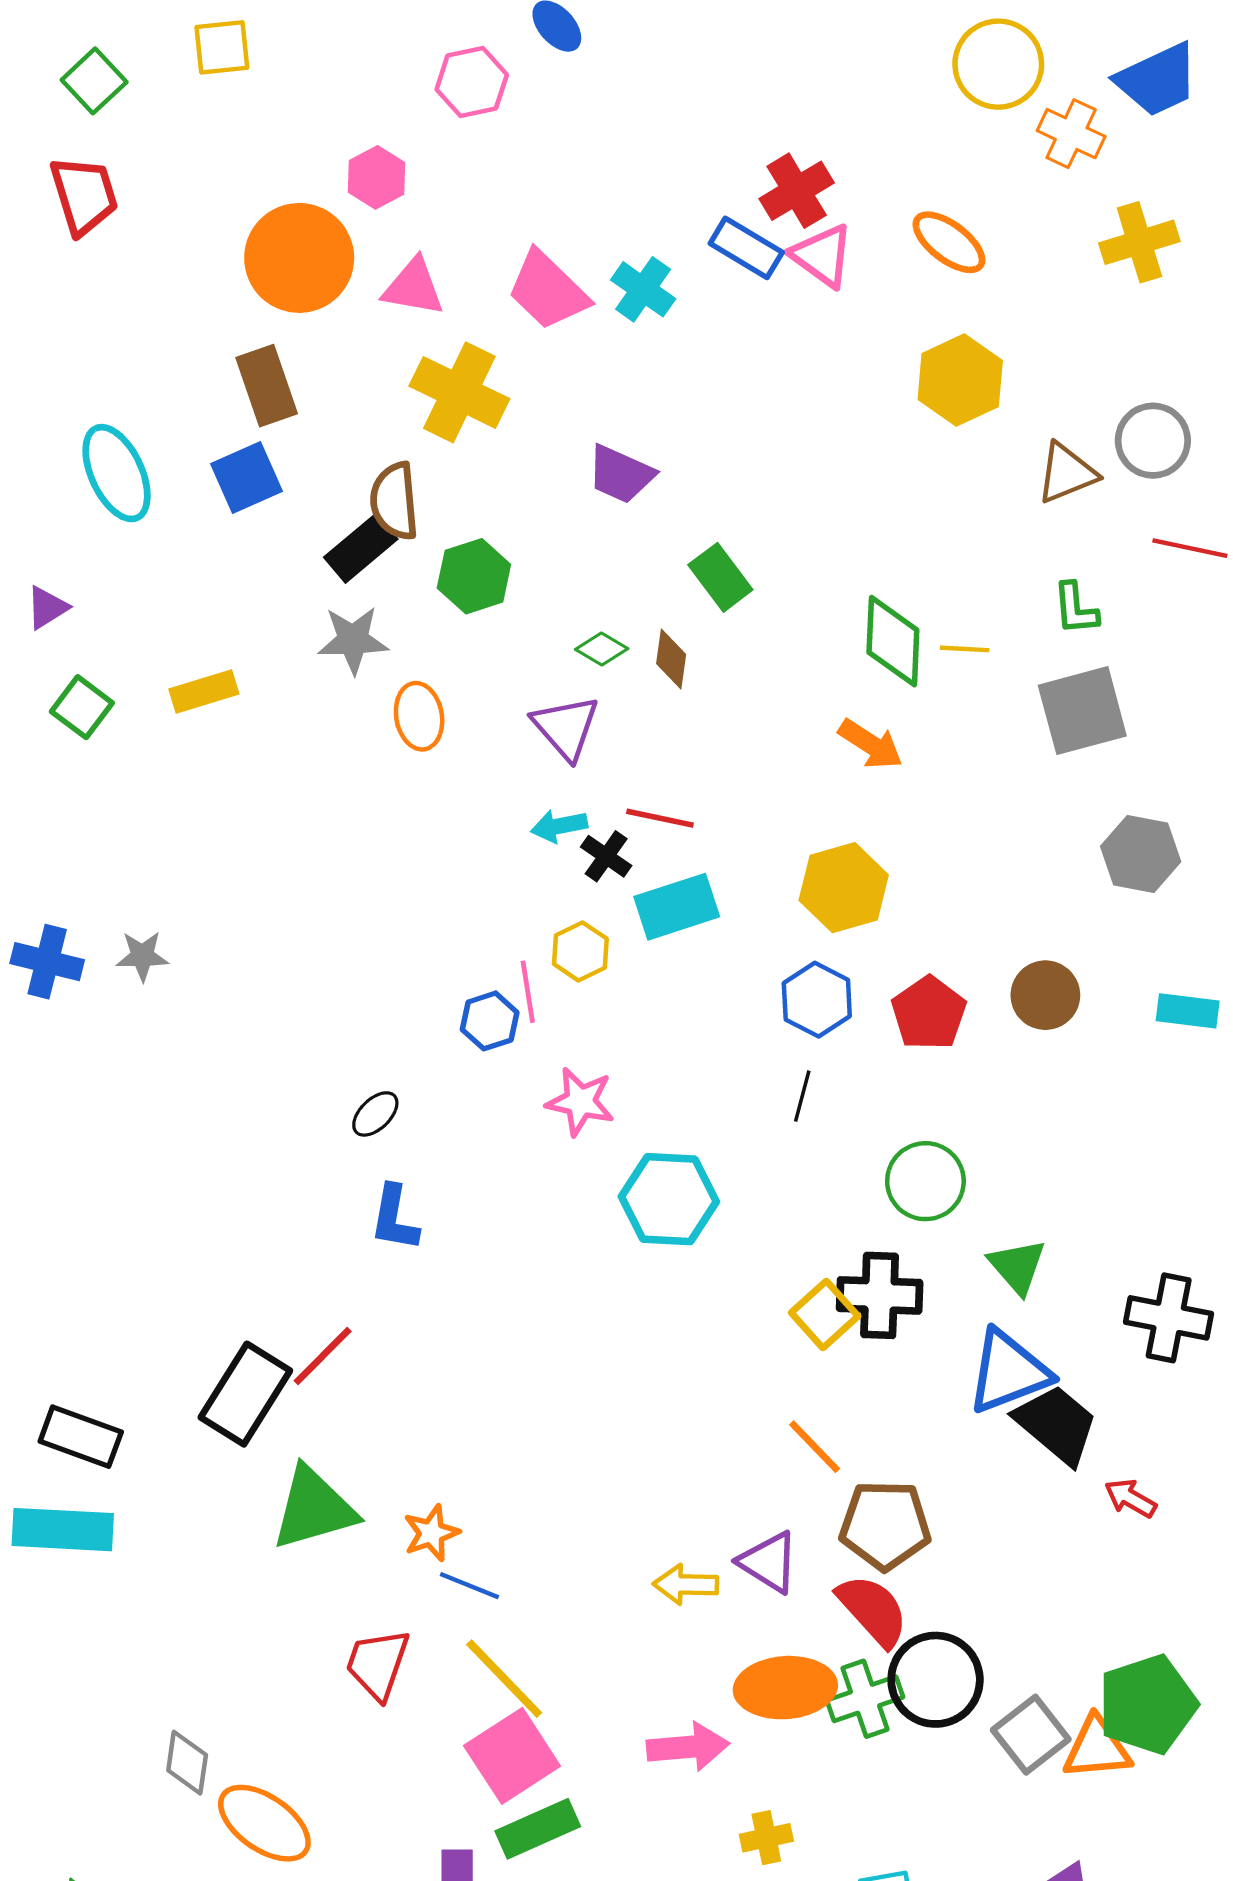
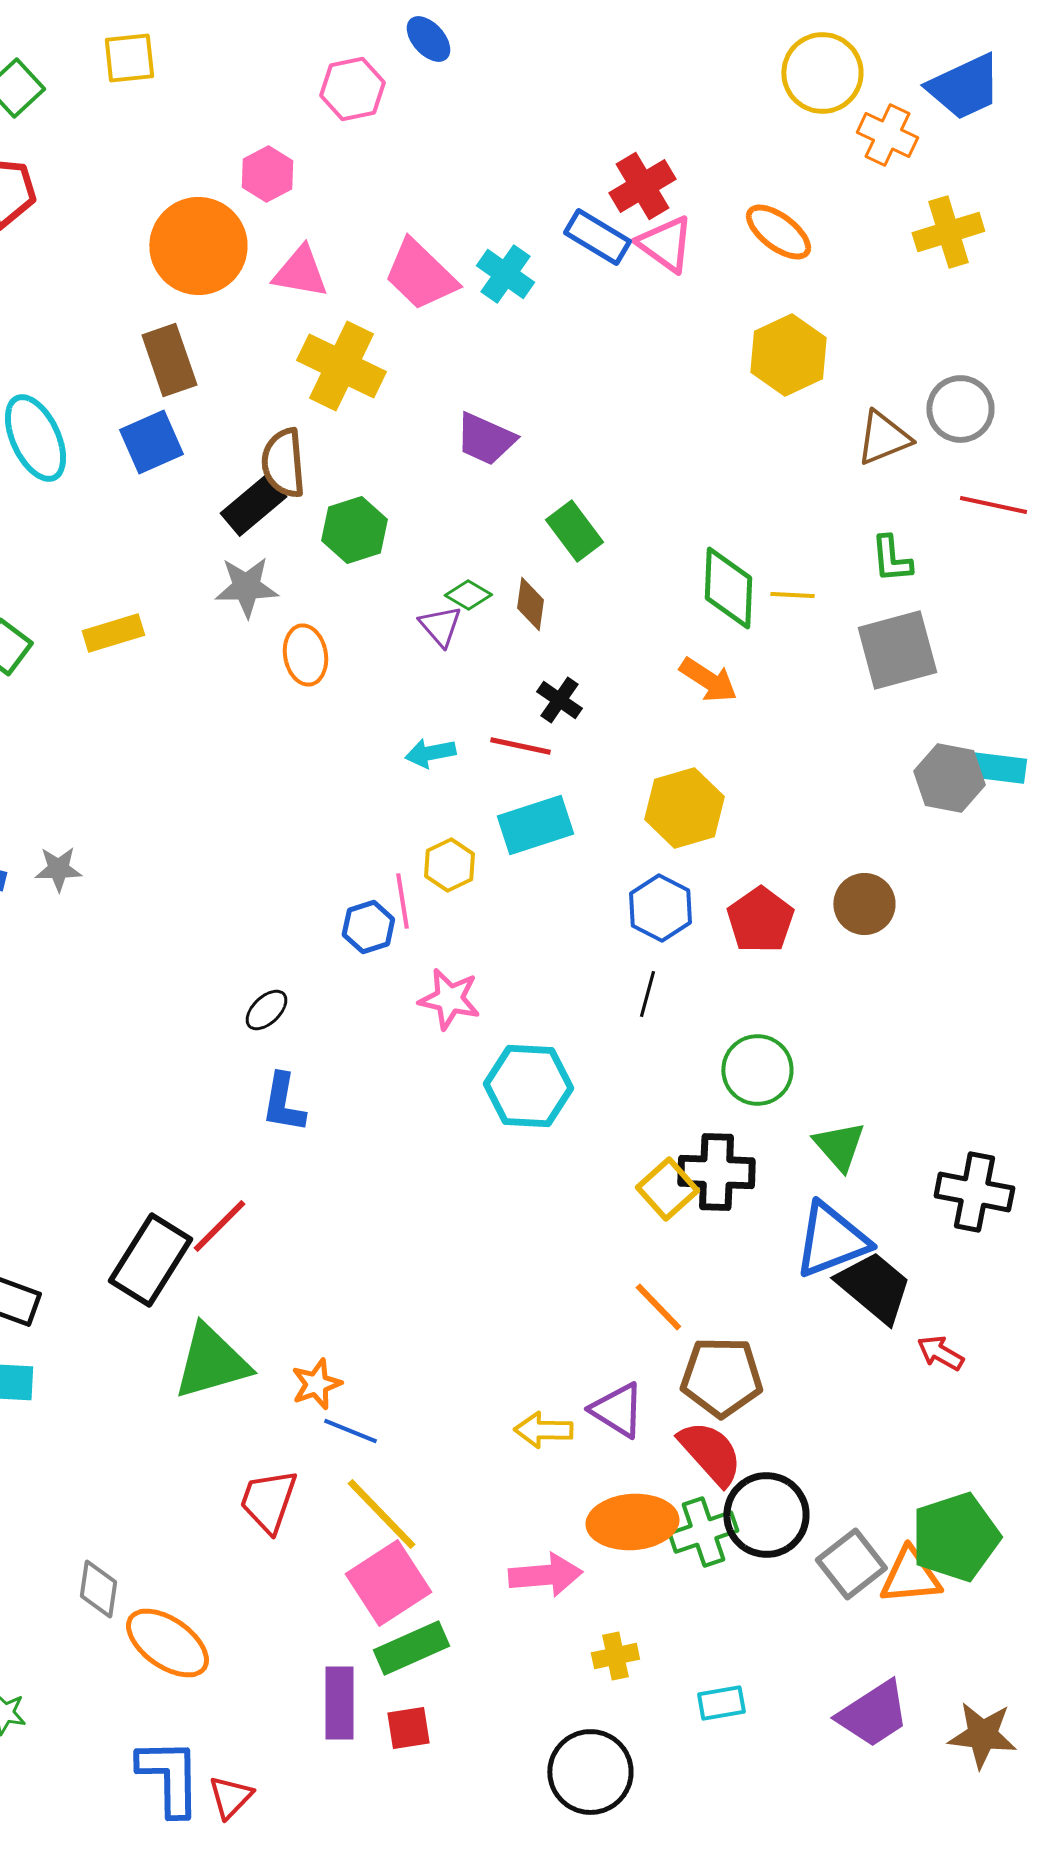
purple triangle: (566, 727) -> (440, 626), moved, size x0.7
black cross: (606, 856) -> (559, 700), moved
cyan rectangle: (1188, 1011) -> (998, 768), moved

